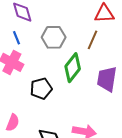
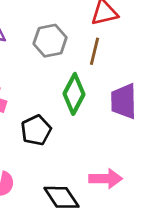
gray hexagon: (54, 37) -> (50, 41), moved

